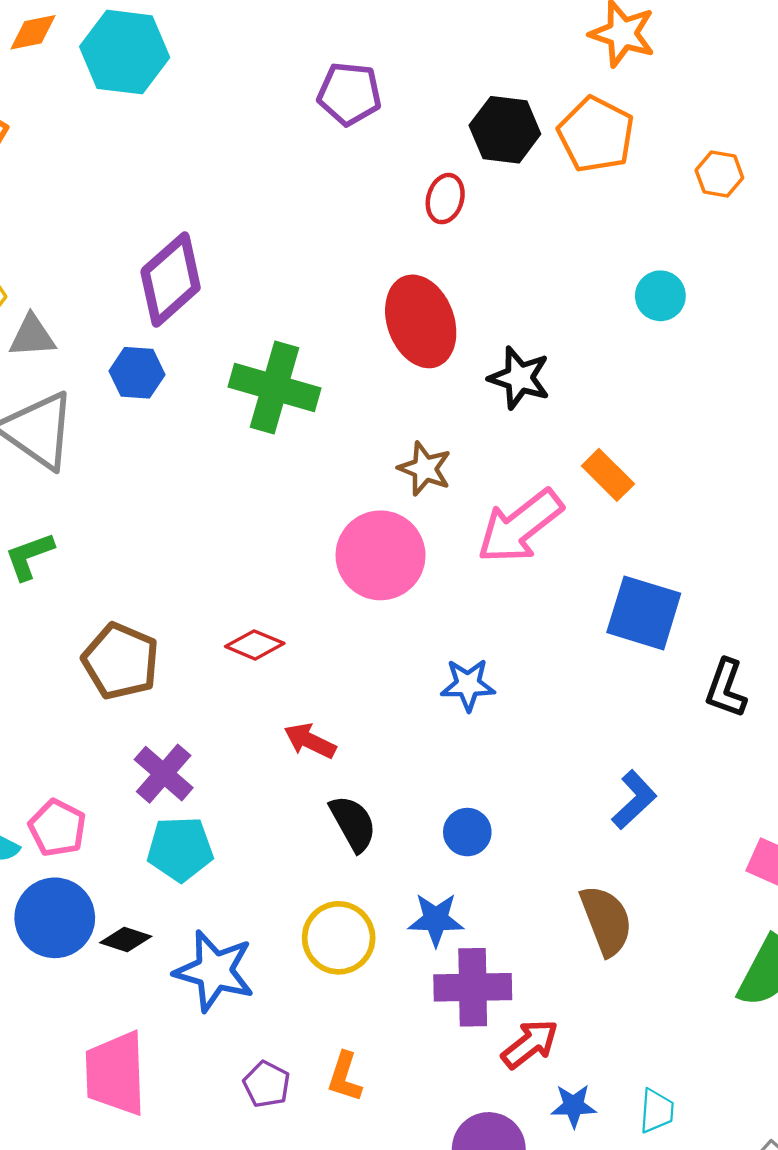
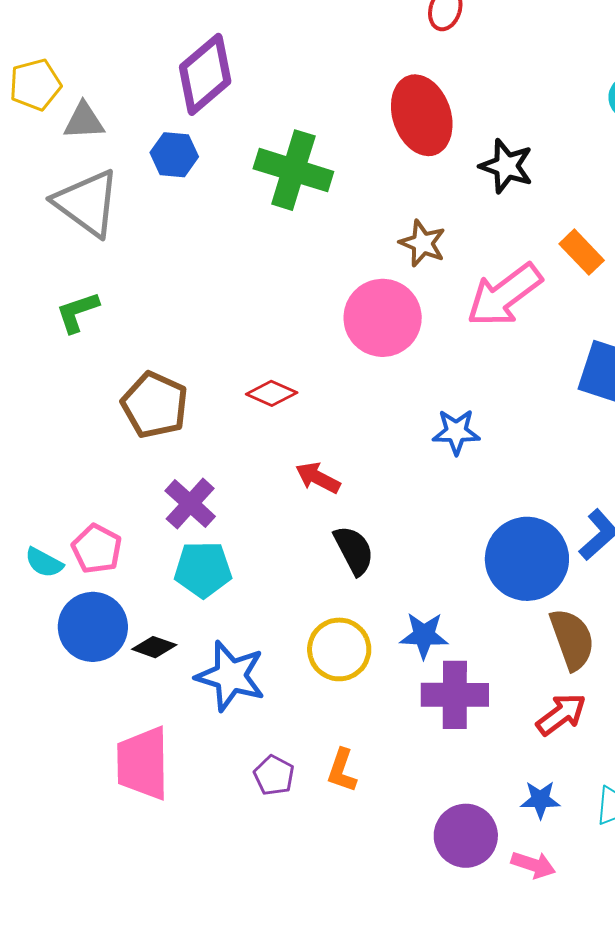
blue circle: (467, 832) -> (527, 559), moved, size x2.0
red arrow: (530, 1044) -> (561, 714), moved

